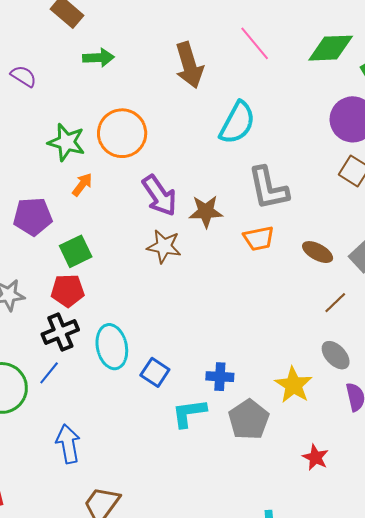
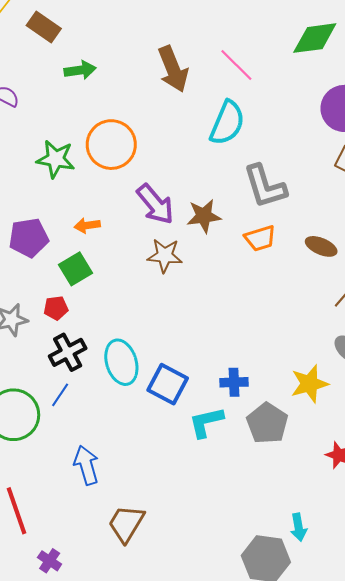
pink line: (255, 43) -> (236, 65), moved
orange arrow: (82, 185) -> (87, 225), moved, turned -130
red pentagon: (68, 291) -> (56, 308), moved, size x0.7
blue square: (155, 372) -> (168, 384), size x1.4
yellow star: (293, 385) -> (309, 384), turned 30

